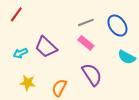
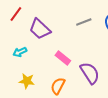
pink rectangle: (86, 43) -> (63, 58), moved
purple trapezoid: (46, 47) -> (40, 29), moved

